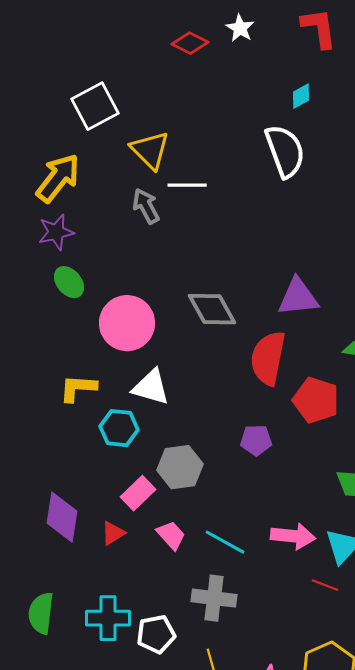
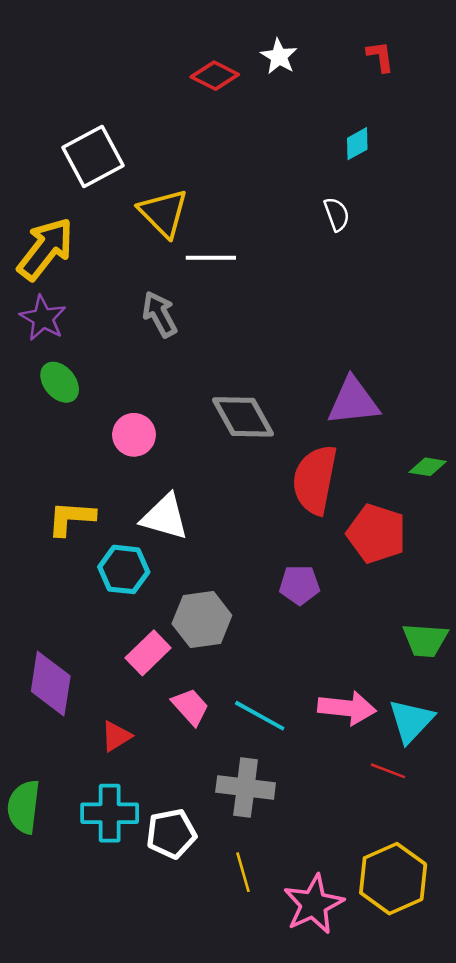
red L-shape: (319, 28) -> (380, 56), size x0.6
white semicircle: (285, 151) -> (337, 214), size x0.5
gray arrow: (146, 206) -> (160, 314), moved
purple star: (56, 232) -> (43, 318), turned -30
pink circle: (127, 323) -> (134, 435), size x0.6
red triangle: (113, 533) -> (116, 736), moved

